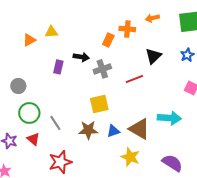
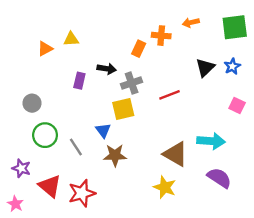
black triangle: (153, 56) -> (205, 68), moved
yellow square: (99, 104) -> (123, 109), moved
blue triangle: (113, 131) -> (103, 130), moved, turned -48
red triangle: (33, 139) -> (50, 186), moved, size x1.5
purple semicircle: (172, 163) -> (219, 178), moved

